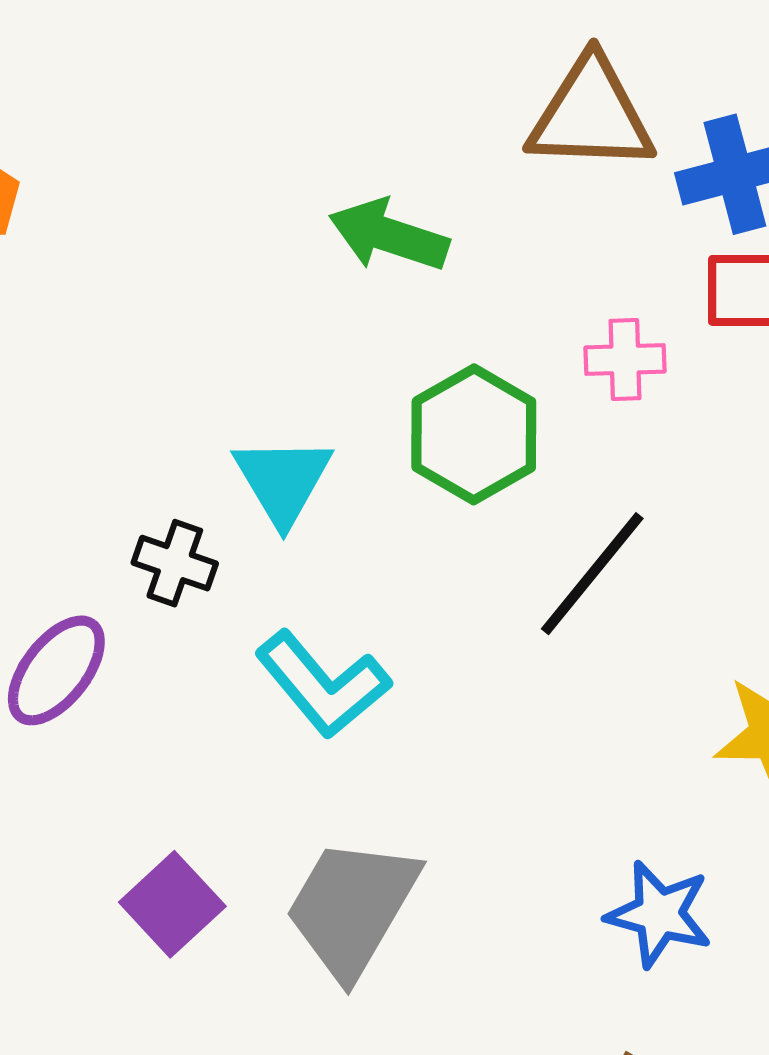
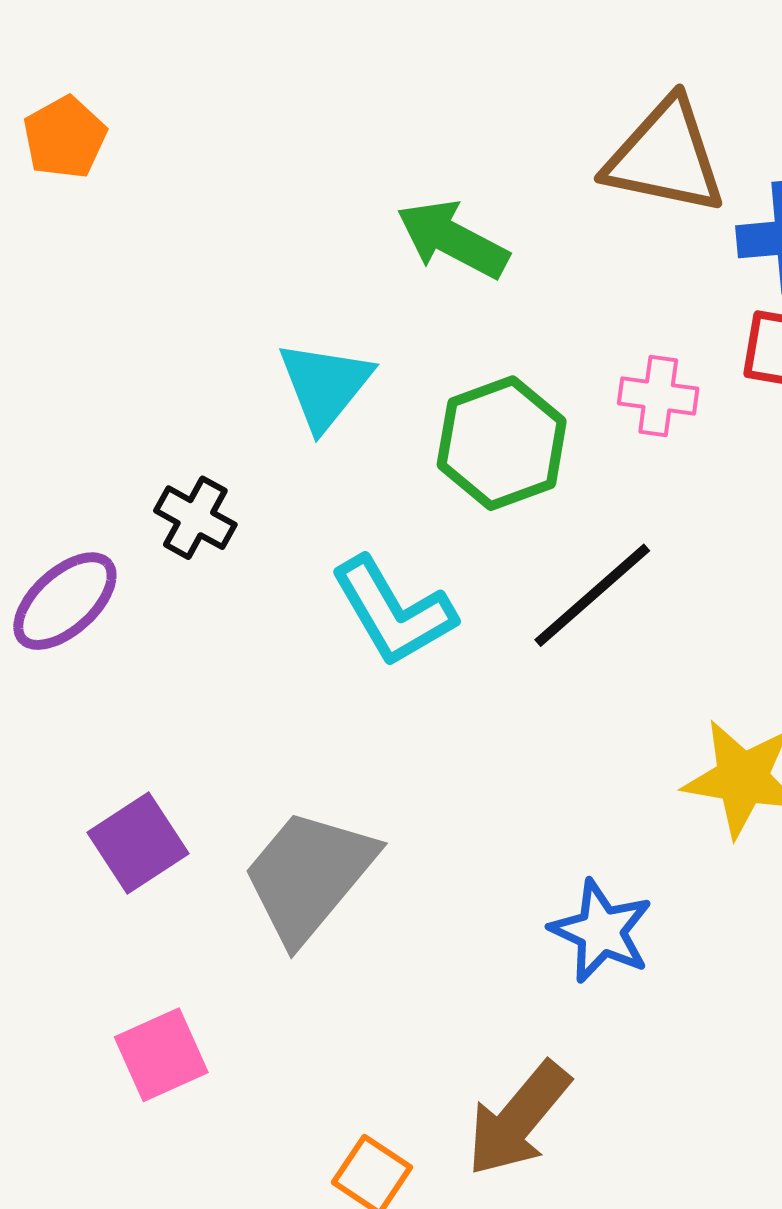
cyan triangle: (283, 480) -> (325, 385), moved
cyan L-shape: (323, 684) -> (393, 612), moved

